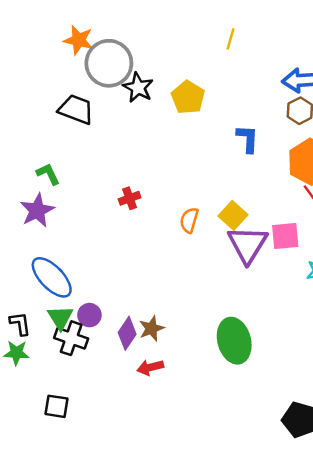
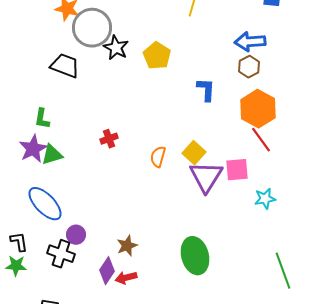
green L-shape: (48, 174) -> (42, 119), turned -145
green triangle: (60, 318) -> (52, 155), moved, turned 45
purple diamond: (127, 333) -> (107, 271), moved

